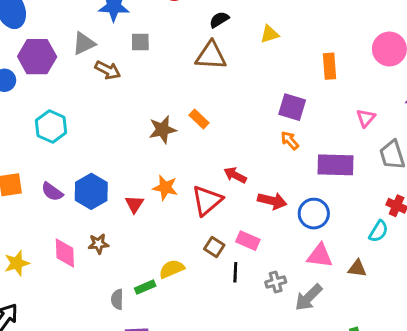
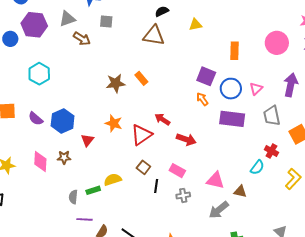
red triangle: (134, 204) -> (87, 140), moved
blue circle: (314, 214) -> (231, 89), moved
pink rectangle: (248, 241) -> (177, 171), moved
gray arrow: (309, 297) -> (219, 210), moved

